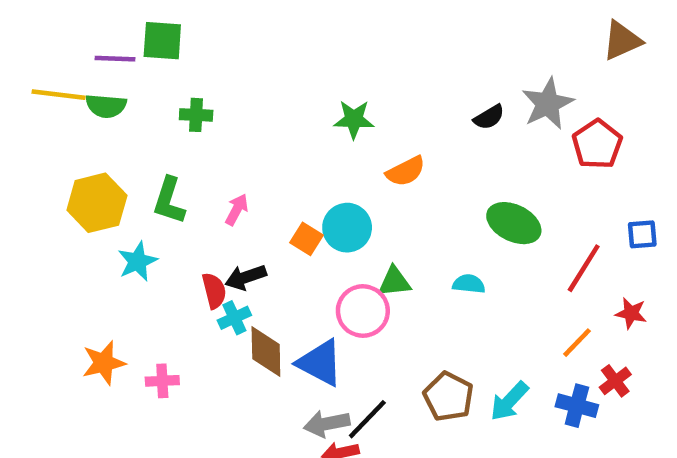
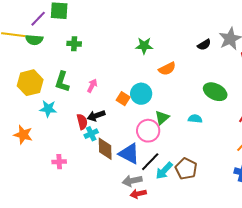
purple line: (115, 59) -> (38, 19), turned -48
cyan star: (137, 261) -> (48, 109), turned 30
green triangle: (394, 282) -> (162, 118), turned -35
orange star: (104, 363) -> (23, 135), moved, turned 30
cyan arrow: (509, 401) -> (164, 171), moved
black line: (367, 419) -> (150, 162), moved

